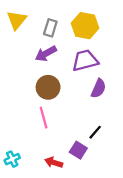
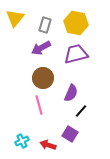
purple semicircle: (99, 88) -> (71, 93), moved
black line: (95, 132) -> (81, 111), moved
cyan cross: (12, 159) -> (22, 141), moved

